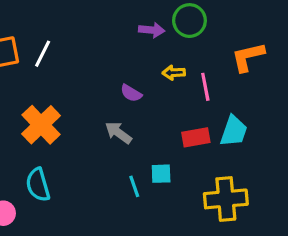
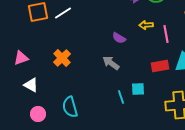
white line: (43, 54) -> (63, 13), turned 30
orange cross: (41, 125) -> (62, 58), size x0.7
cyan semicircle: (38, 185) -> (70, 107), moved

